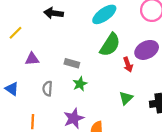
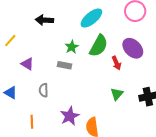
purple ellipse: (147, 50) -> (133, 48), turned 75
purple triangle: (32, 59) -> (27, 64), turned 40
green star: (80, 84) -> (72, 47), moved

